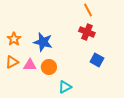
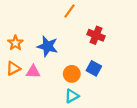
orange line: (88, 10) -> (70, 11), moved, turned 64
blue square: (97, 60) -> (94, 68), moved
orange circle: (49, 67) -> (72, 74), moved

